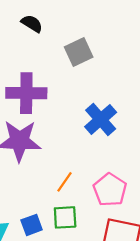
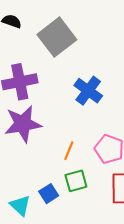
gray square: (79, 52) -> (57, 37), size x1.5

